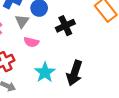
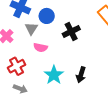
black arrow: (74, 73) -> (81, 75), size x0.7

